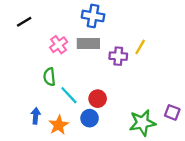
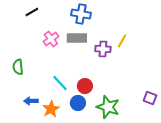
black line: (24, 22) -> (32, 12), moved
green semicircle: (49, 77) -> (18, 67), moved
blue arrow: (36, 116) -> (31, 101), turned -96
green star: (142, 123) -> (108, 107), moved, turned 30

